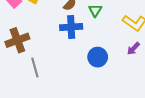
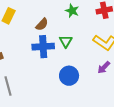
green triangle: (95, 10) -> (66, 41), moved

